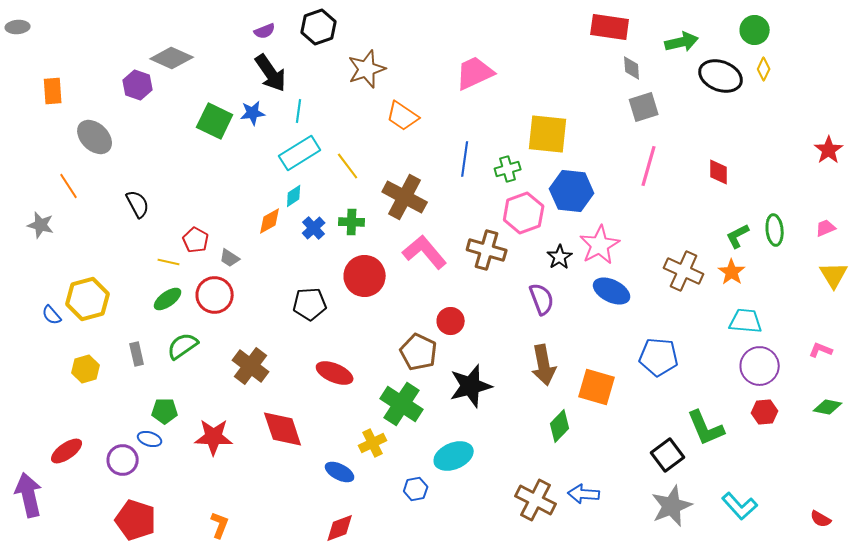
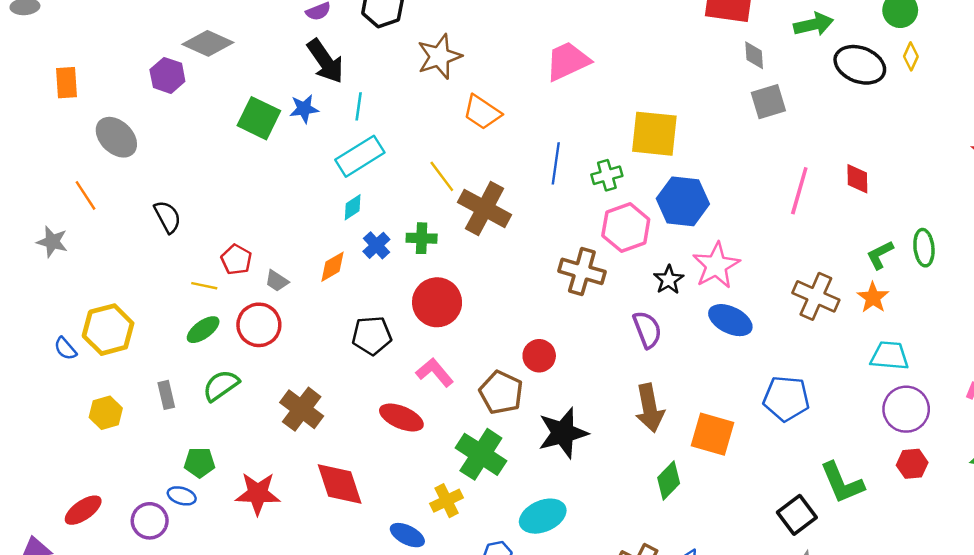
yellow line: (348, 166) -> (442, 176), moved
pink line: (649, 166) -> (799, 191), moved
orange diamond: (270, 221) -> (333, 267), moved
pink L-shape: (425, 252) -> (435, 372), moved, size x0.7

